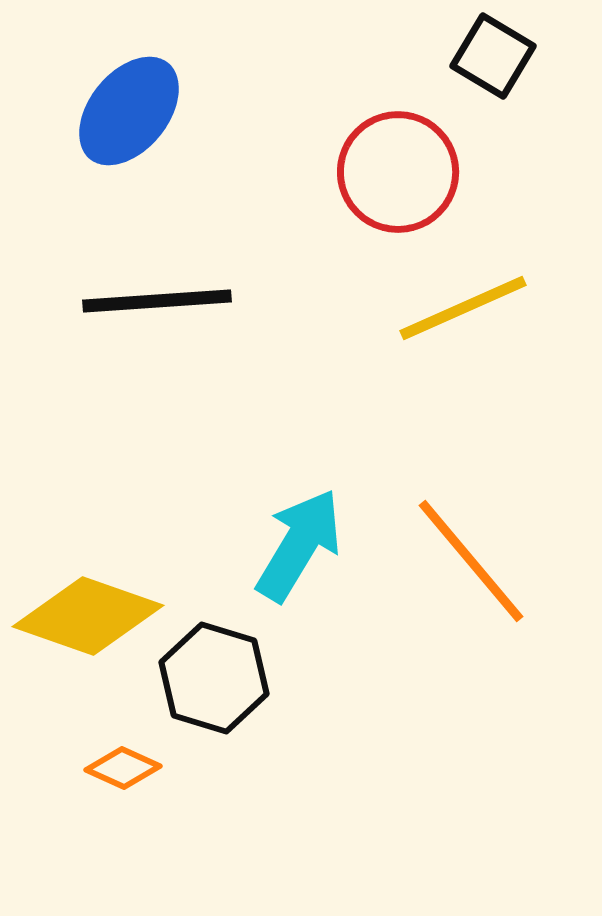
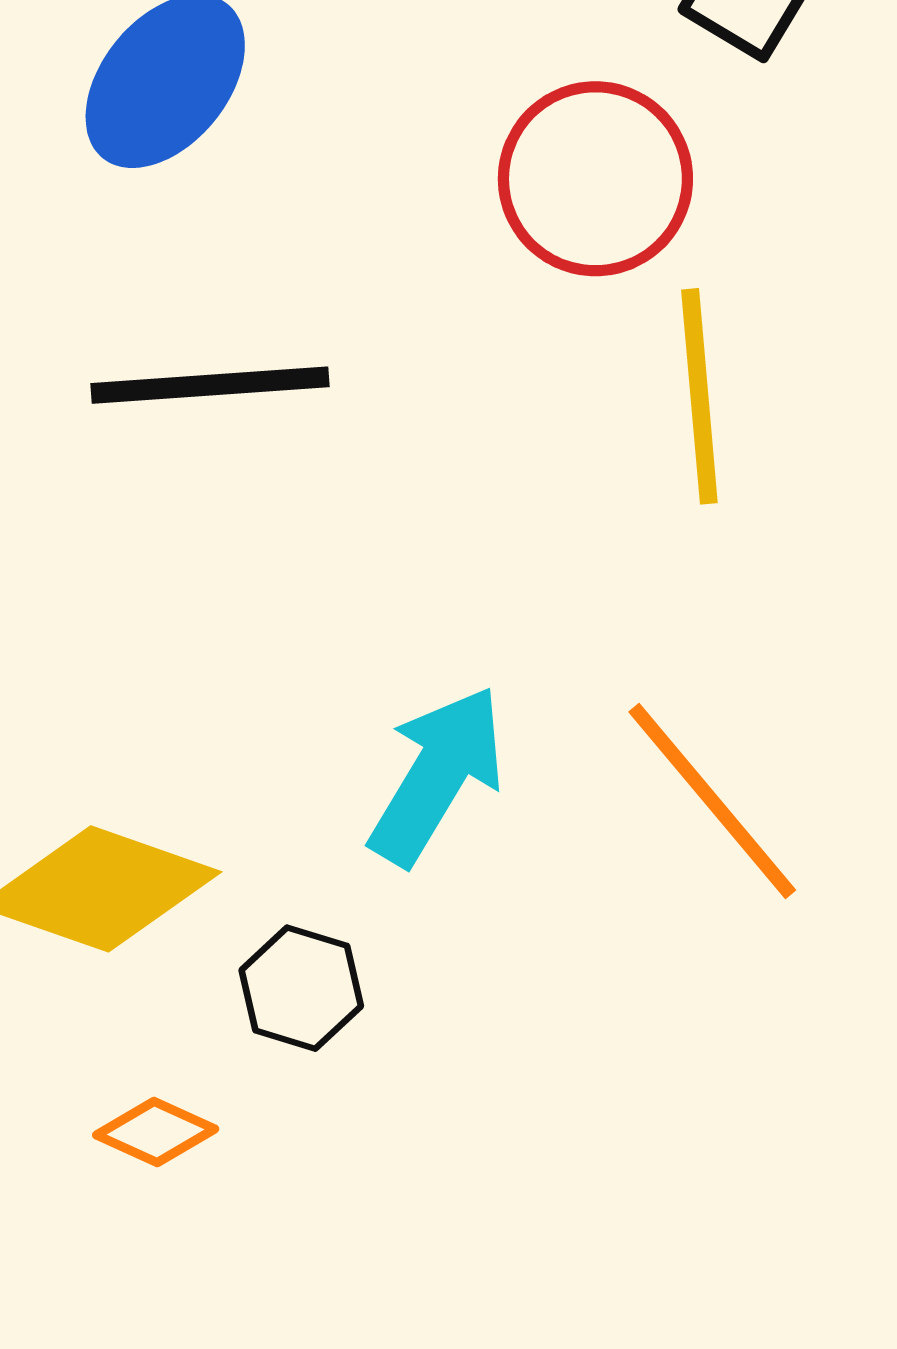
yellow line: (463, 308) -> (699, 396), turned -71
black hexagon: (214, 678) -> (301, 988), size x0.7

